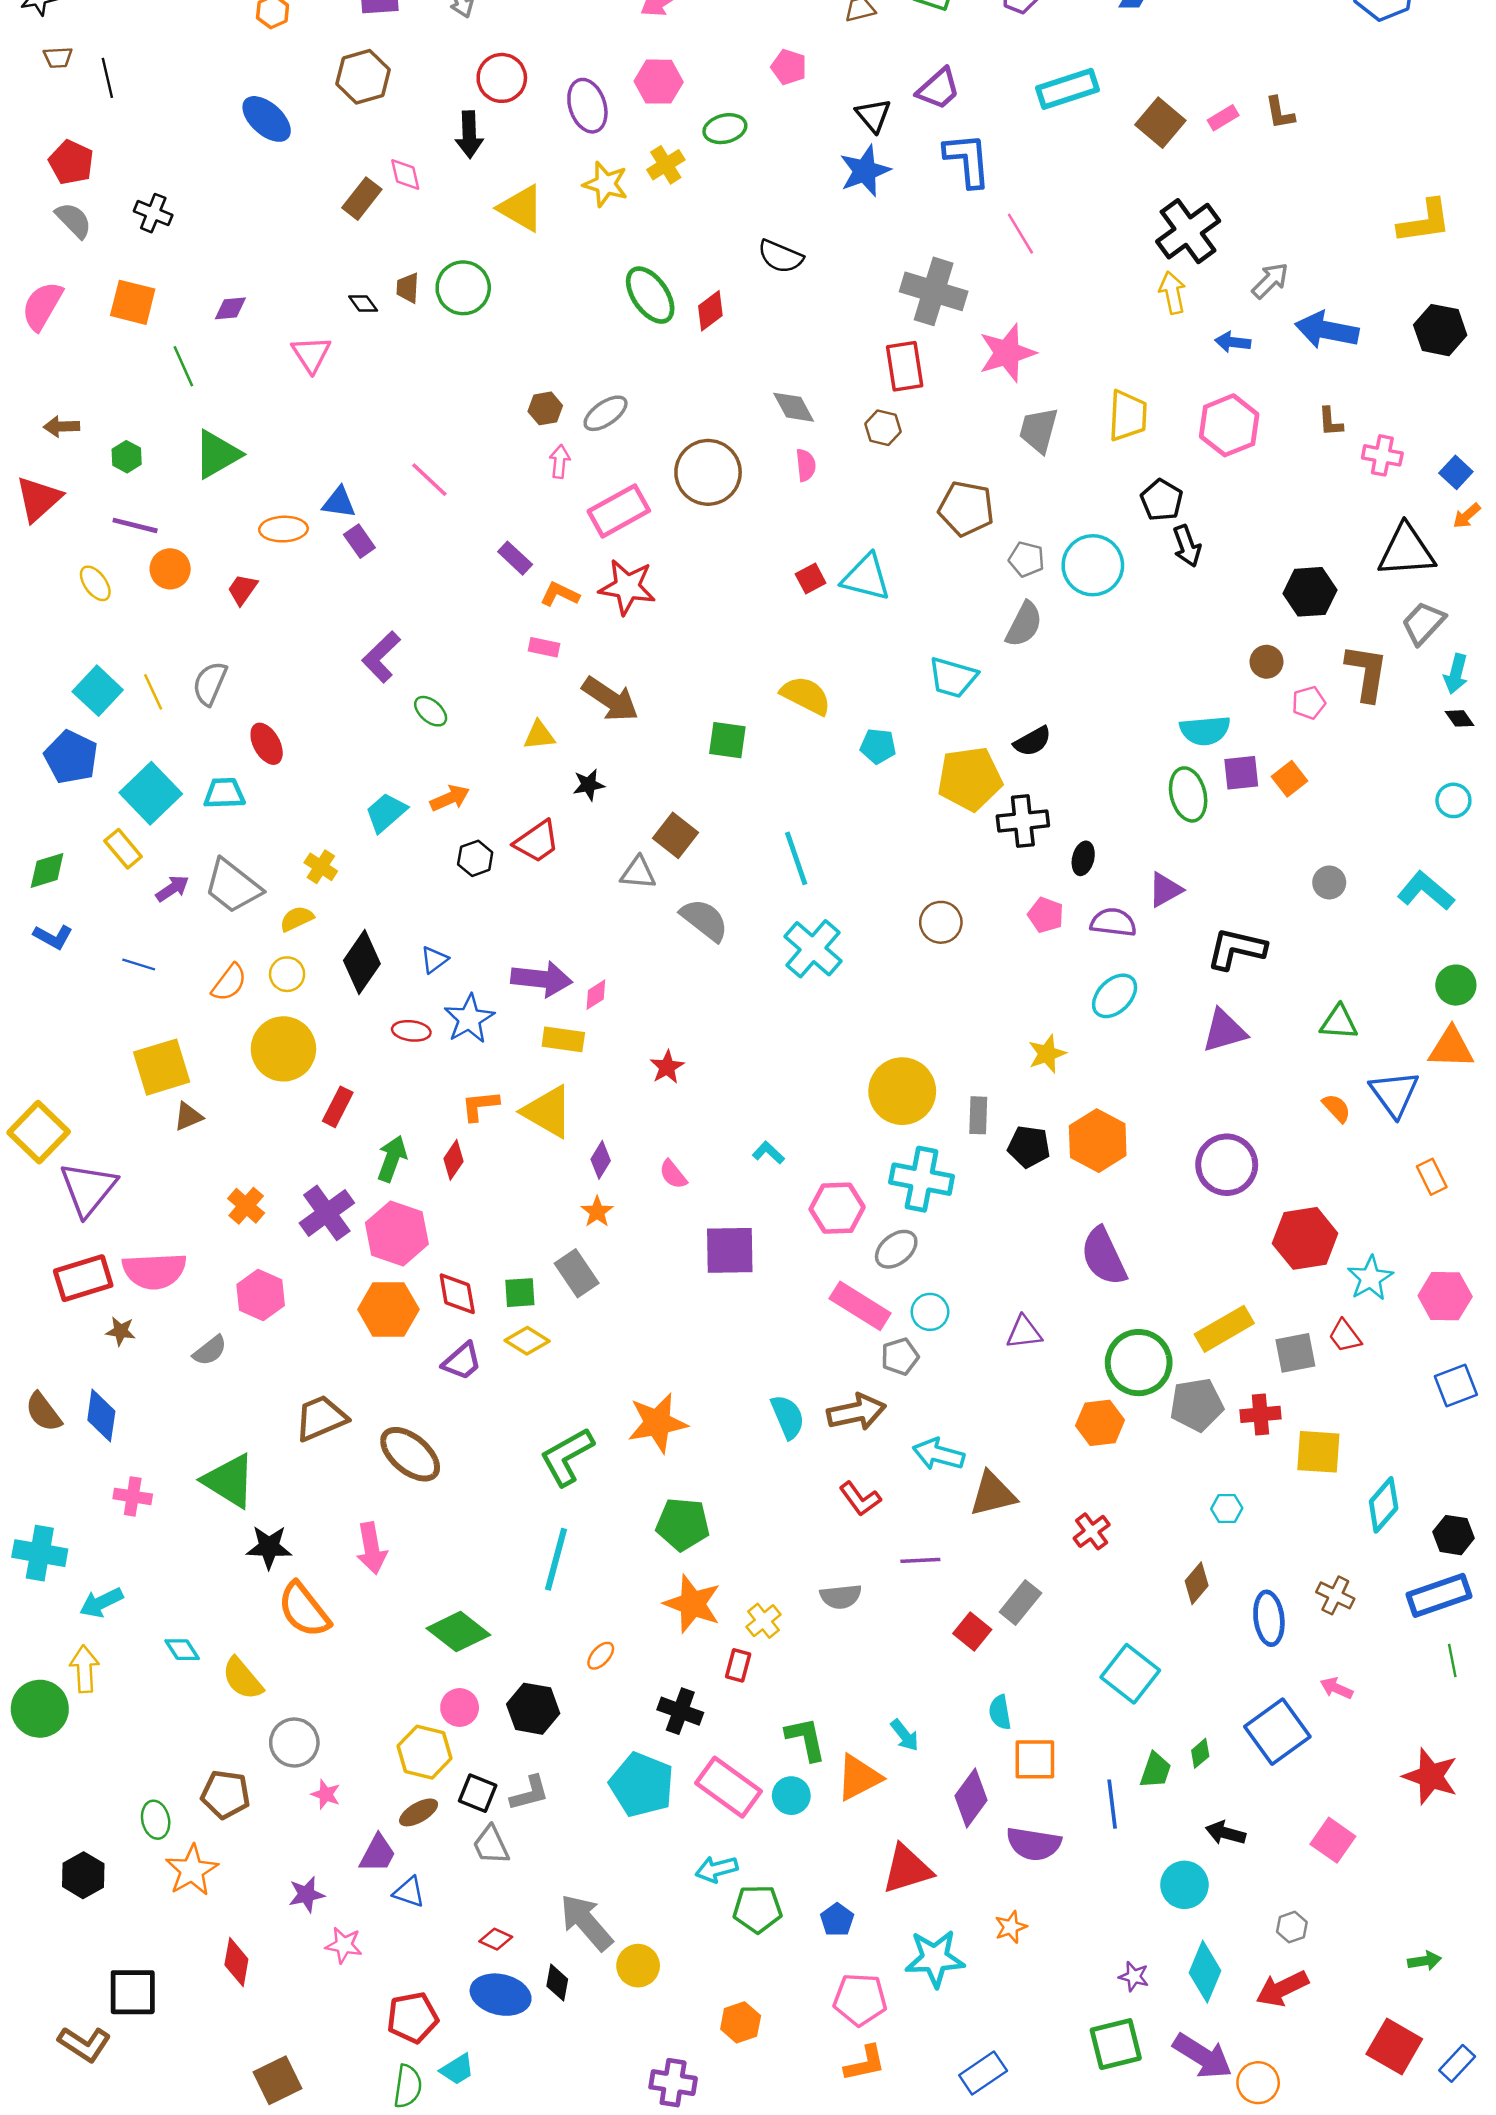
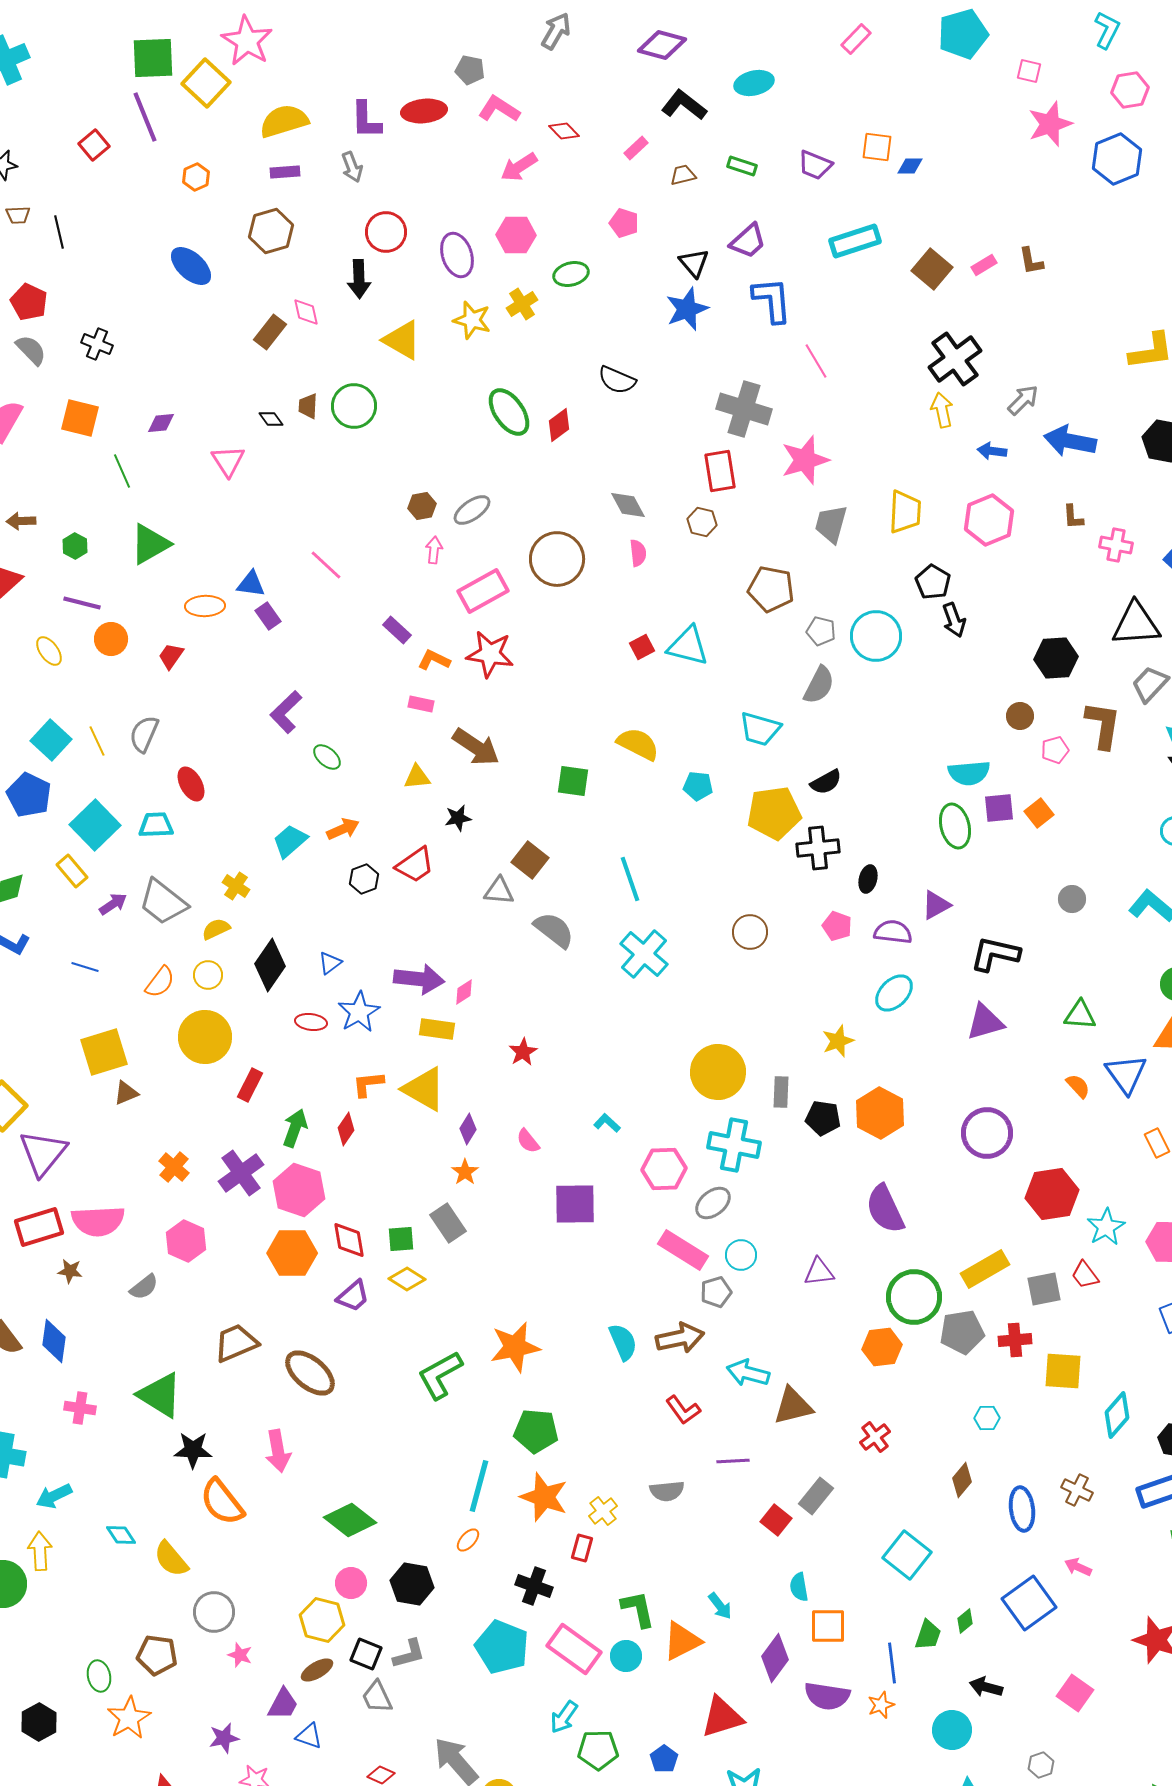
cyan line: (556, 1559) -> (479, 1486), moved
cyan arrow: (716, 1869) -> (564, 1717), turned -40
orange star: (1011, 1927) -> (881, 1705), moved

